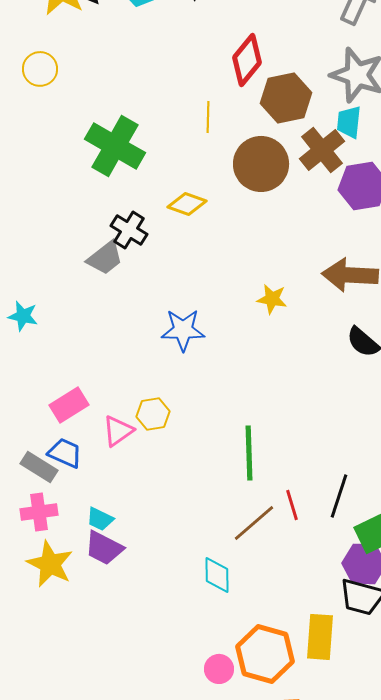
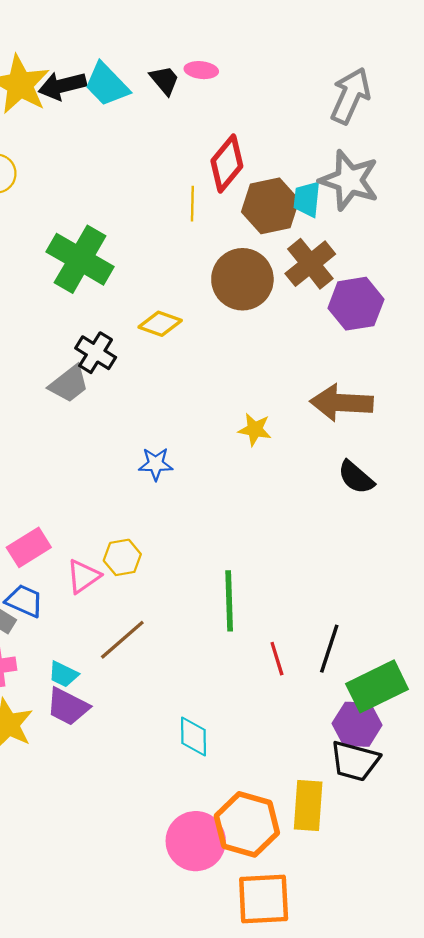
yellow line: (208, 117) -> (192, 204), moved
cyan trapezoid: (349, 122) -> (307, 199), moved
blue star: (183, 330) -> (156, 464), size x0.7
brown line: (254, 523) -> (122, 640), moved
pink circle: (219, 669) -> (196, 841), size x1.8

